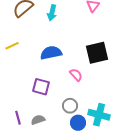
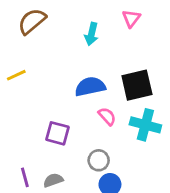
cyan arrow: (52, 13) -> (92, 34), moved
blue semicircle: (51, 53) -> (90, 87), moved
cyan cross: (99, 115) -> (145, 125), moved

